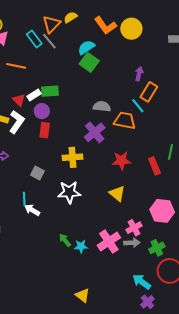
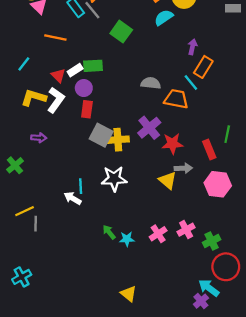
cyan semicircle: (86, 47) -> (164, 17), moved
green square: (89, 62) -> (121, 32), moved
purple cross: (95, 132) -> (149, 128), moved
gray square: (37, 173) -> (101, 135), moved, size x1.5
cyan line: (24, 199) -> (81, 186), moved
pink hexagon: (162, 211) -> (218, 184), moved
pink cross: (134, 228) -> (186, 230), moved
pink cross: (109, 242) -> (158, 234), size x0.7
gray arrow: (132, 243) -> (183, 168), moved
cyan arrow: (142, 282) -> (209, 288), moved

